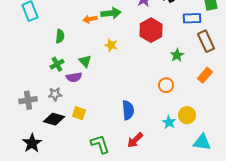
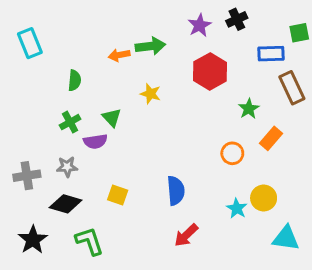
orange rectangle: (205, 75) -> (271, 138), moved
yellow square: (79, 113) -> (118, 195), moved
green L-shape: (100, 144) -> (89, 241), moved

